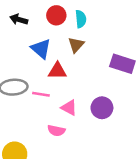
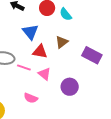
cyan semicircle: (81, 19) -> (66, 14), turned 136
brown triangle: (76, 45) -> (62, 42), moved
pink triangle: (69, 108) -> (44, 74), moved

